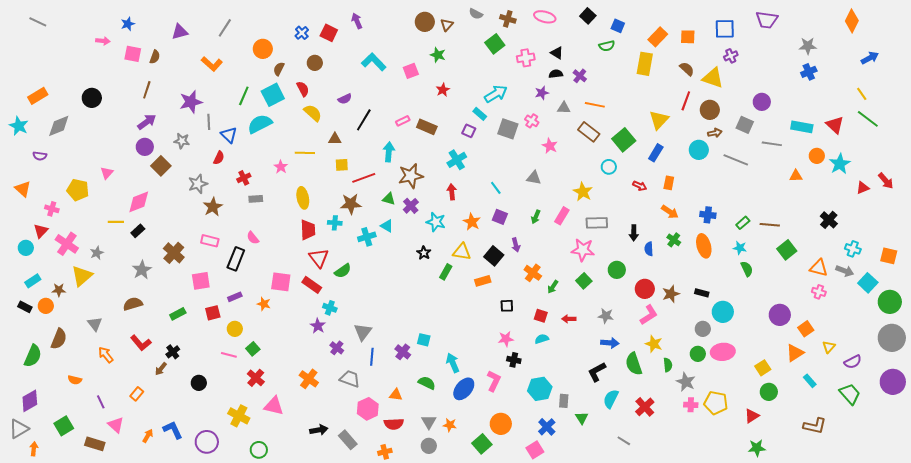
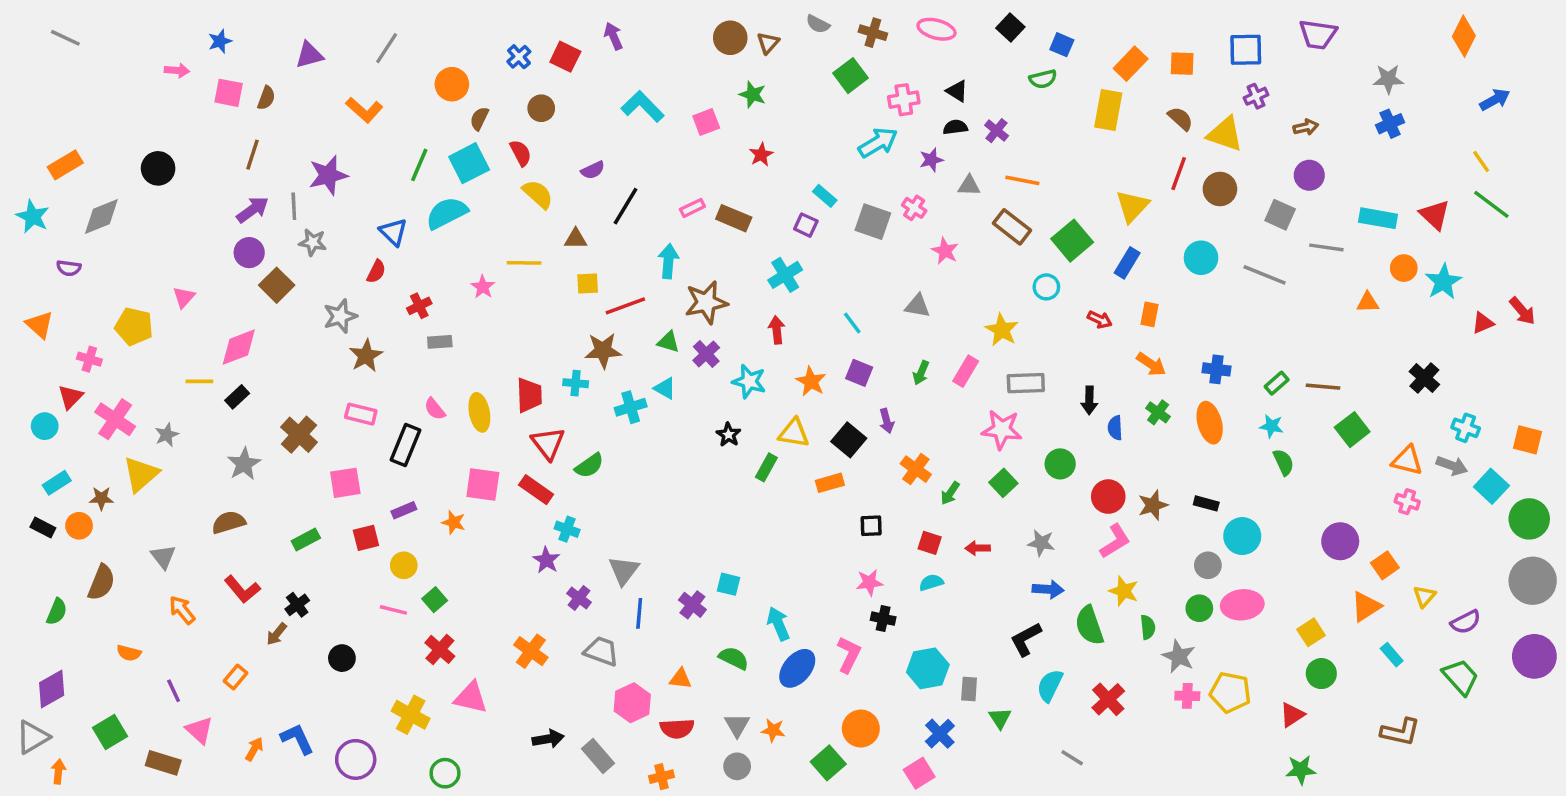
cyan arrow: (496, 94) -> (878, 143), moved
gray line: (209, 122) -> (294, 206), moved
brown arrow: (715, 133) -> (1306, 127), moved
yellow ellipse: (303, 198) -> (479, 412), moved
green semicircle: (33, 356) -> (57, 612), size x0.7

